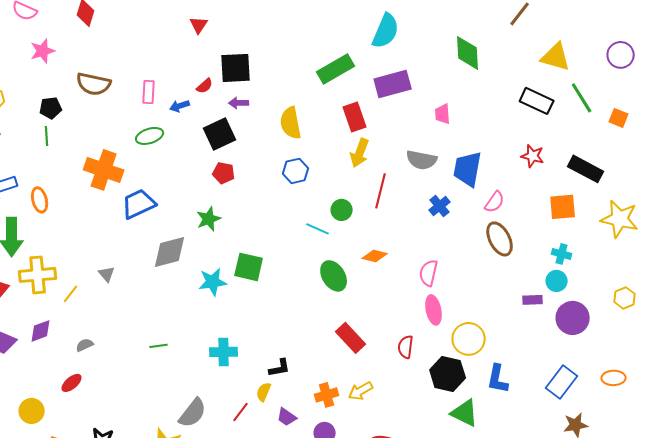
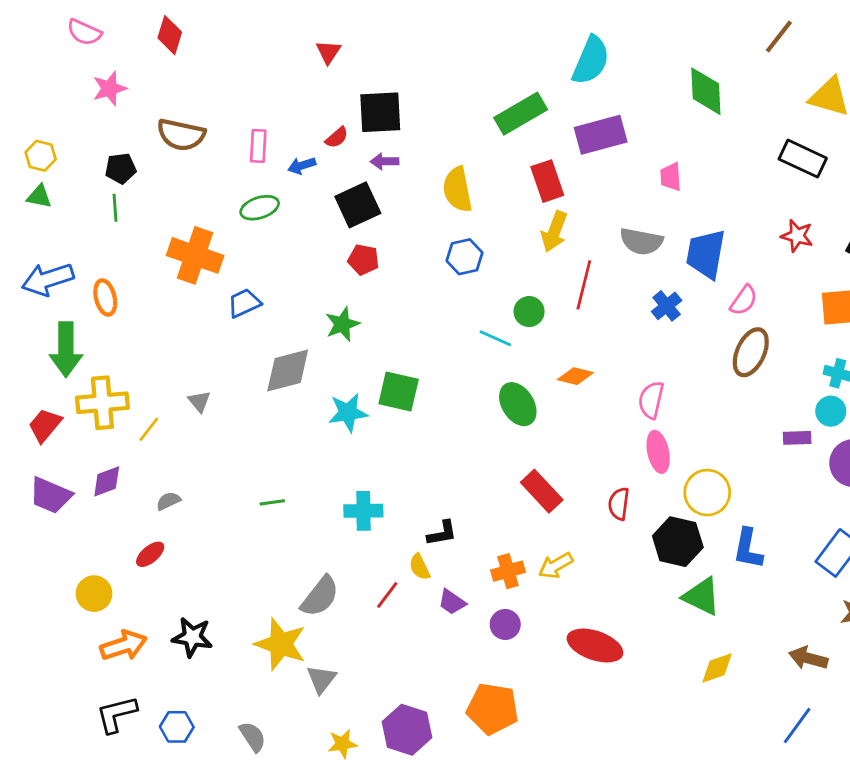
blue trapezoid: (139, 204) -> (244, 303), size x0.7
brown ellipse: (500, 239) -> (751, 352), turned 52
yellow semicircle: (264, 392) -> (420, 567), turned -48

